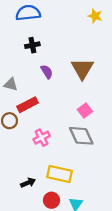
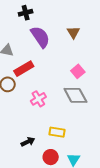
brown triangle: (82, 69) -> (73, 32), size x0.6
purple semicircle: (47, 72) -> (40, 37), size x1.6
yellow rectangle: (60, 174) -> (57, 132), size x0.7

